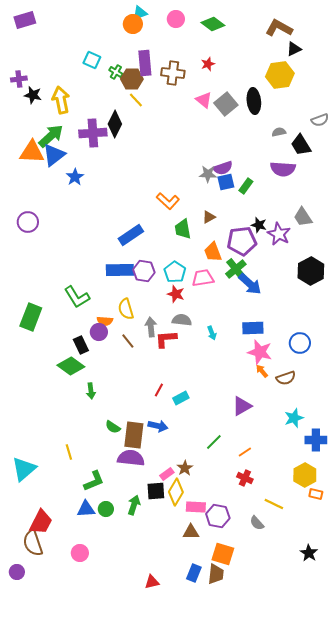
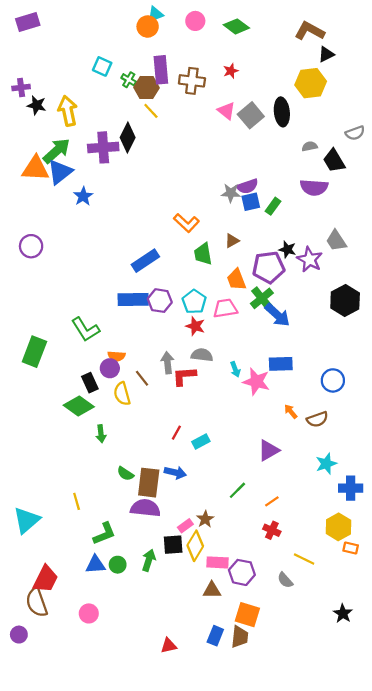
yellow semicircle: (126, 309) -> (122, 394), moved
pink star: (260, 352) -> (256, 382), moved

